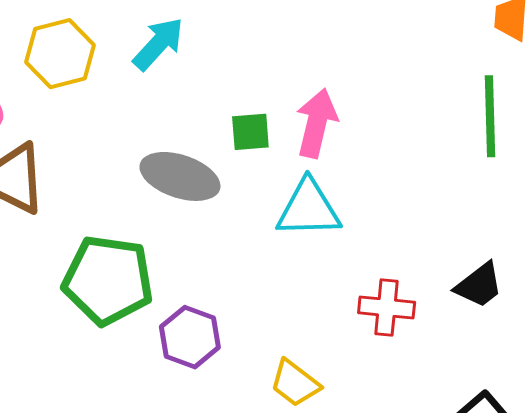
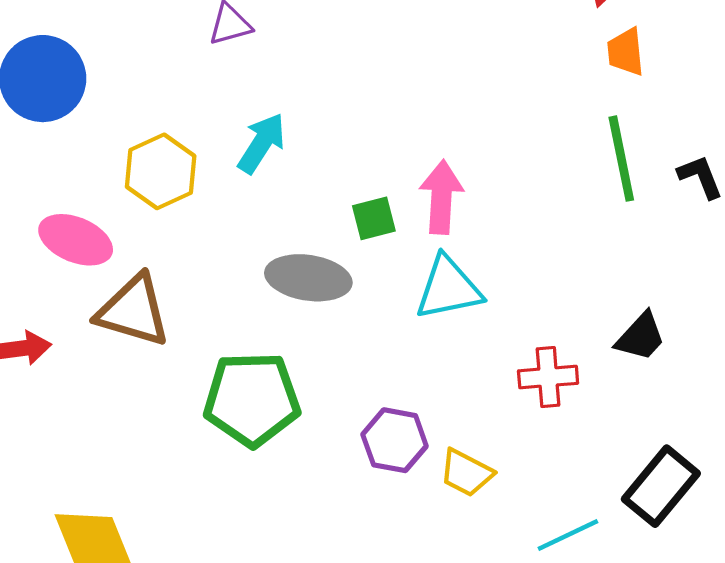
purple hexagon: (190, 337) -> (395, 440), moved

